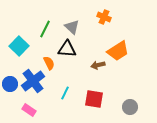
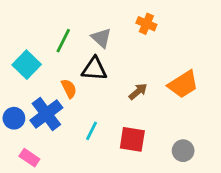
orange trapezoid: (118, 51) -> (183, 84), moved
brown arrow: (98, 65) -> (138, 91), turned 152
pink rectangle: (29, 110) -> (29, 158), moved

